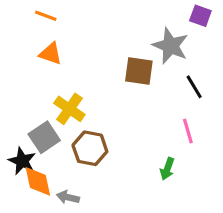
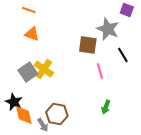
pink line: (188, 131) -> (100, 71), moved
gray square: (44, 137) -> (28, 72), moved
brown hexagon: (90, 148) -> (57, 114), moved
gray arrow: (68, 197) -> (43, 125), turned -136

